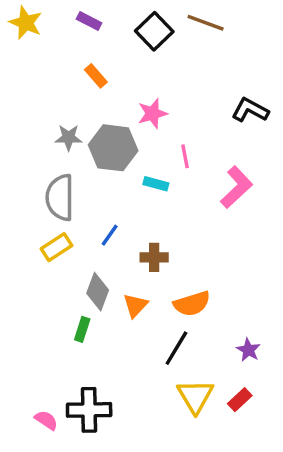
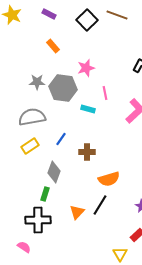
gray semicircle: (60, 197) -> (32, 117), turned 80
orange triangle: (135, 305) -> (77, 212), moved
yellow triangle: (195, 396) -> (120, 254), moved, size x0.7
black cross: (89, 410) -> (38, 220), moved

